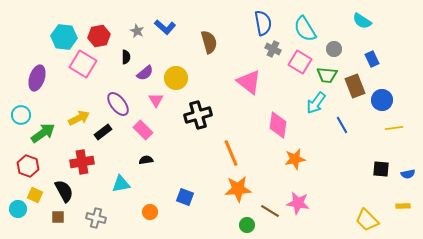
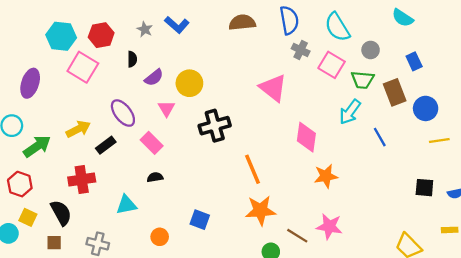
brown semicircle: (209, 42) -> (242, 22), moved, turned -80

